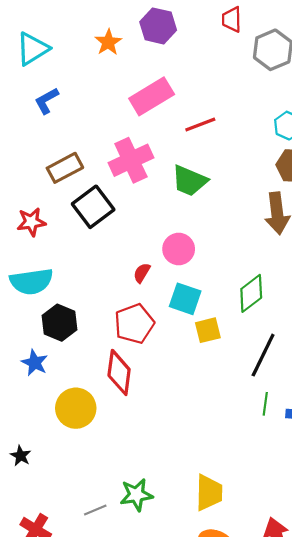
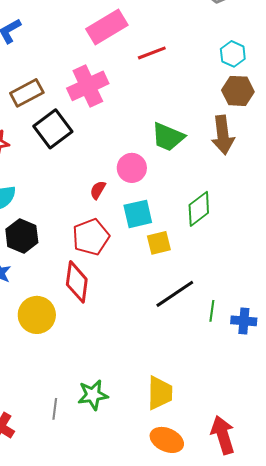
green trapezoid: (189, 181) -> (168, 137), moved
cyan square: (185, 299) -> (138, 214), turned -32
black line: (263, 355) -> (175, 294), moved, turned 30
gray line: (95, 510) -> (55, 409), turned -60

